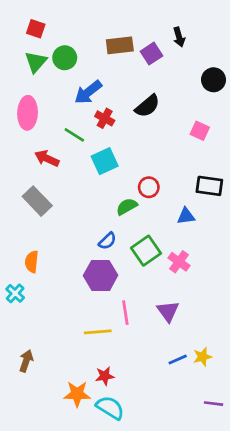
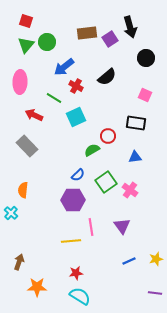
black arrow: (179, 37) -> (130, 27), size x1.5
black circle: (214, 80) -> (146, 58), moved
black rectangle: (209, 186) -> (136, 123), moved
yellow star: (202, 357) -> (156, 259), moved
orange star: (77, 394) -> (37, 287), moved

